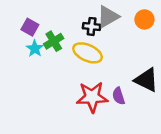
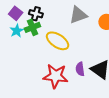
black cross: (92, 26) -> (36, 14), moved
purple semicircle: (119, 96) -> (80, 69), moved

